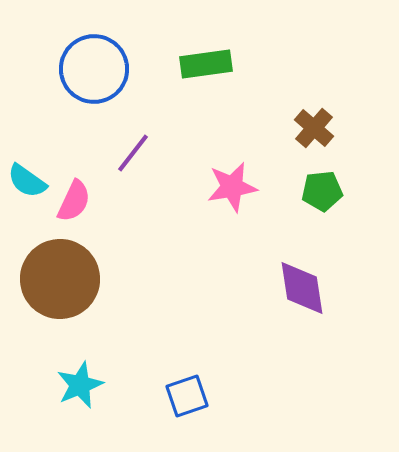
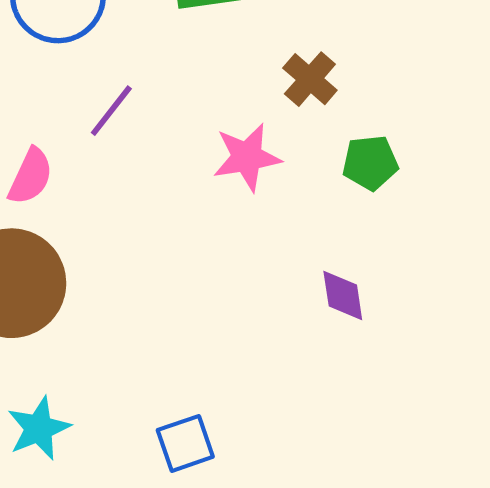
brown cross: (314, 128) -> (310, 79), moved
purple diamond: (302, 288) -> (343, 296), size x0.7

